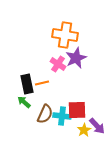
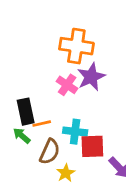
orange line: (42, 83) -> (42, 124), moved
cyan cross: (62, 116) -> (75, 132), moved
yellow star: (84, 130) -> (66, 173), moved

